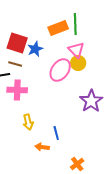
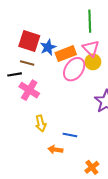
orange rectangle: (58, 28) -> (66, 54), moved
pink cross: (17, 90) -> (29, 90), turned 30
blue line: (56, 133) -> (70, 135), turned -64

